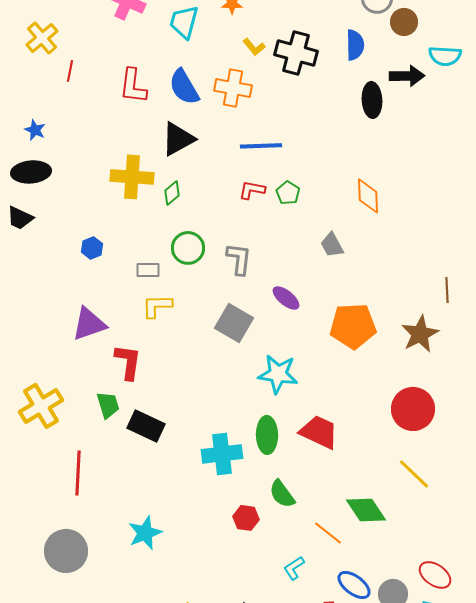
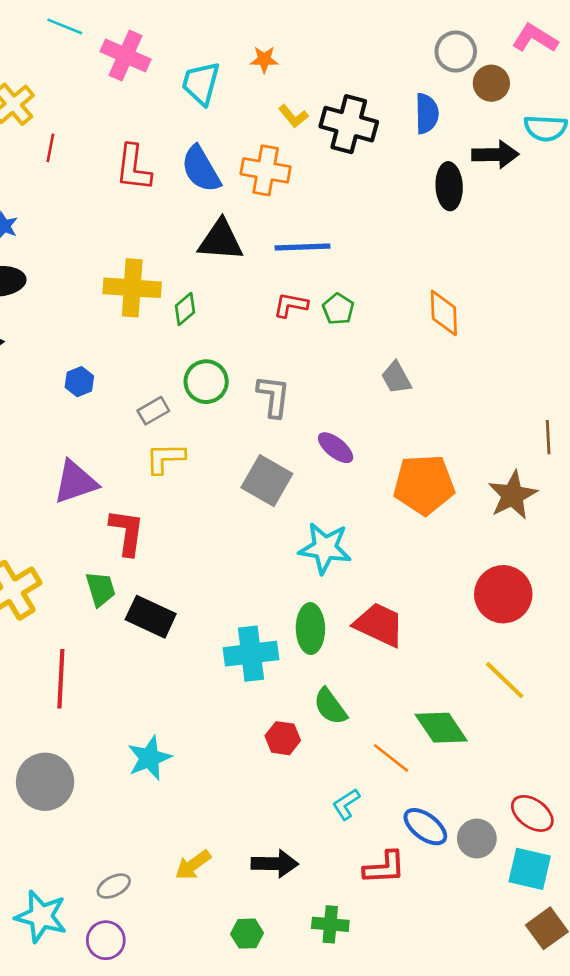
black triangle: (178, 139) -> (221, 240), moved, turned 33
gray rectangle: (148, 270) -> (153, 411), turned -30

